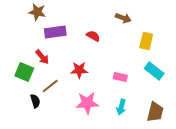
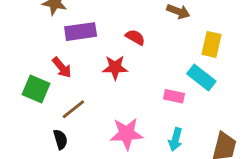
red star: (79, 70) -> (115, 67), moved
cyan rectangle: (154, 71) -> (201, 78), moved
black semicircle: (35, 101) -> (60, 139), moved

